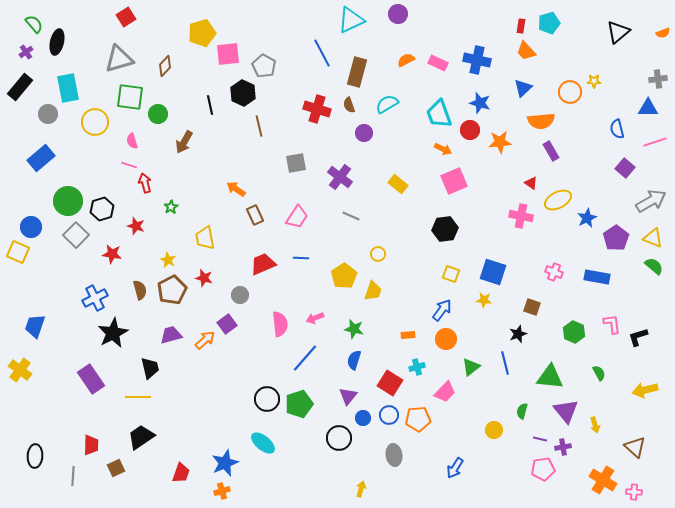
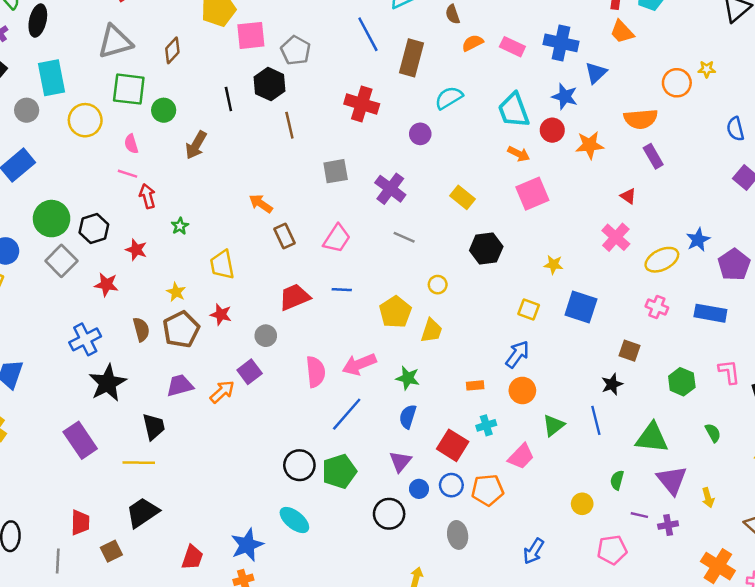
blue triangle: (523, 88) -> (596, 73), moved
brown semicircle: (349, 105) -> (453, 14), moved
yellow ellipse: (558, 200) -> (662, 260), moved
pink cross: (521, 216) -> (616, 237), turned 30
black hexagon: (445, 229) -> (486, 248), moved
yellow star: (484, 300) -> (554, 265), moved
pink arrow: (315, 318) -> (359, 364), size x1.5
pink pentagon: (543, 469) -> (612, 550), moved

